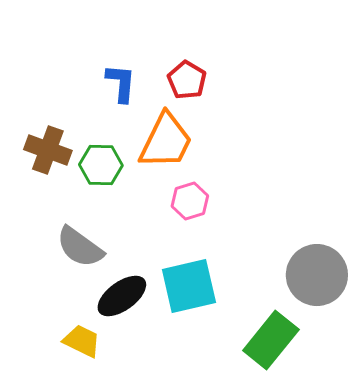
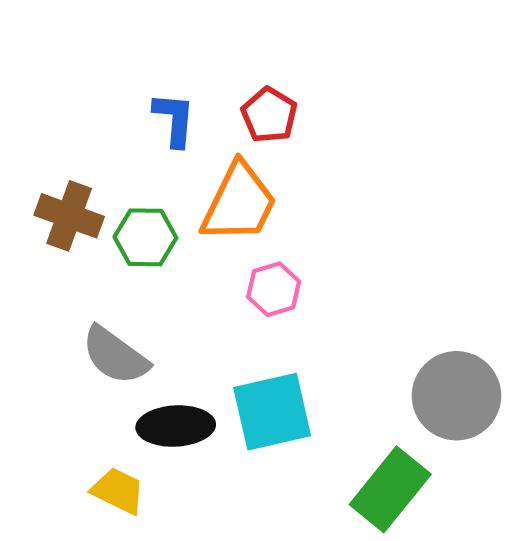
black ellipse: (122, 296) -> (176, 426), turned 33

